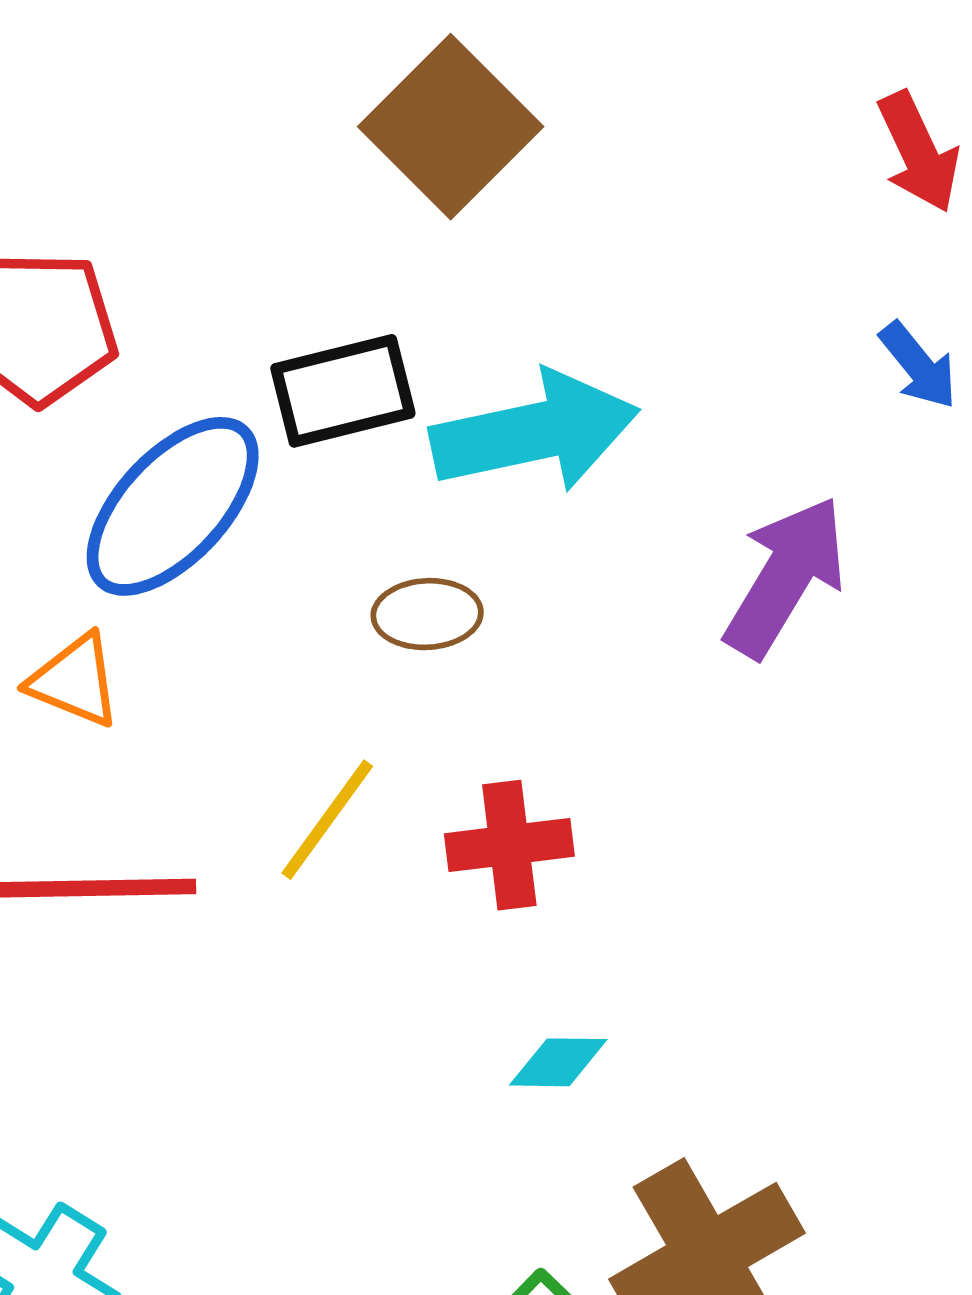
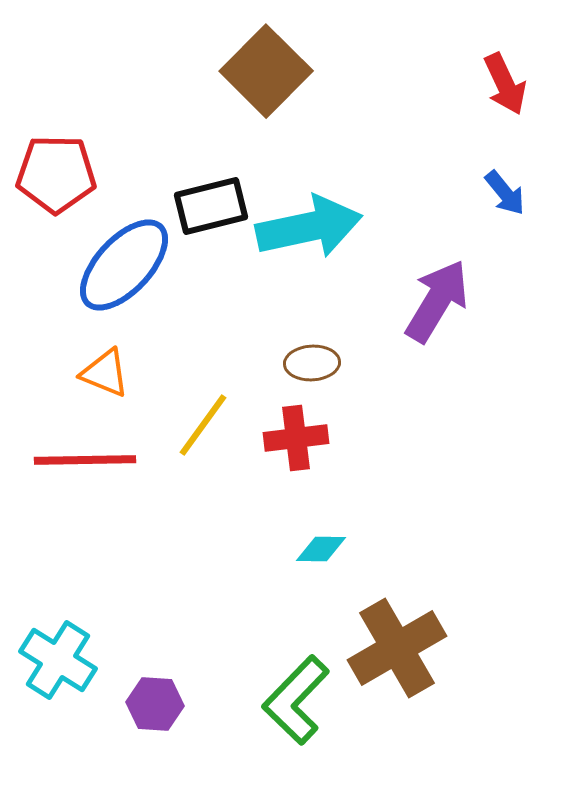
brown ellipse: (427, 614) -> (312, 363), moved
orange triangle: (75, 681) -> (105, 373), moved

